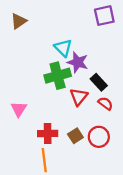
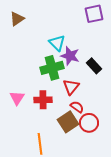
black rectangle: (99, 82) -> (94, 66), moved
red semicircle: (105, 103) -> (77, 107), moved
red cross: (48, 133) -> (43, 100), moved
brown square: (75, 136) -> (68, 122), size x1.5

